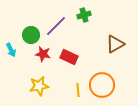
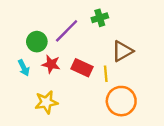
brown triangle: (115, 44) -> (122, 51), moved
cyan arrow: (11, 50) -> (24, 68), moved
yellow line: (78, 90) -> (106, 74), moved

